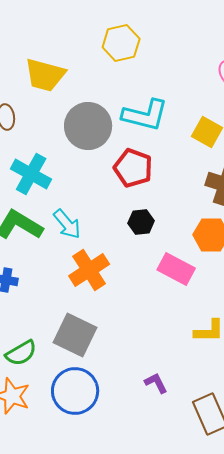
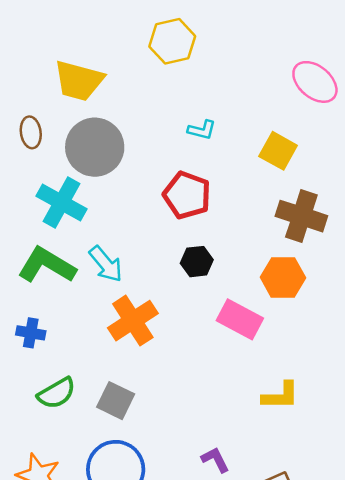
cyan L-shape: (145, 115) -> (202, 130), size x0.5
gray circle: (88, 126) -> (95, 147), moved
gray square: (75, 335) -> (116, 401), size x0.7
green semicircle: (21, 353) -> (57, 393), moved

